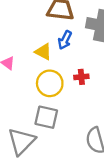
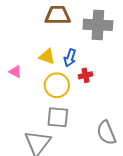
blue arrow: (65, 40) -> (70, 58), moved

